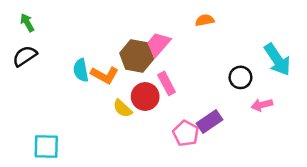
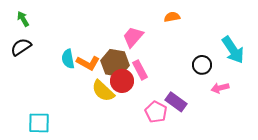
brown hexagon: (137, 56) -> (115, 63), moved
yellow semicircle: (123, 108) -> (103, 91), size x1.4
purple rectangle: (209, 122) -> (176, 102), turned 70

